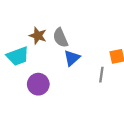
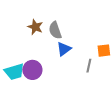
cyan trapezoid: (18, 56) -> (14, 72), moved

